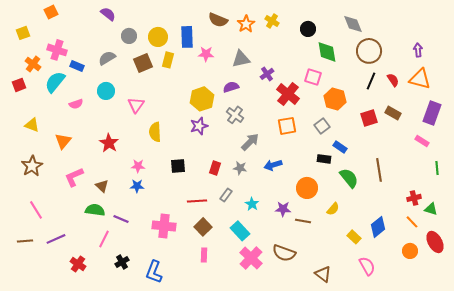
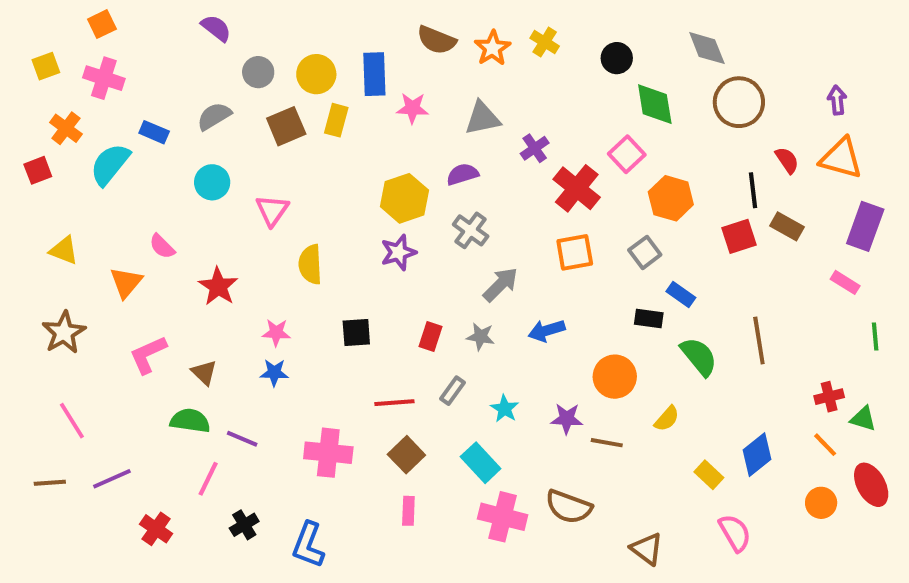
pink cross: (57, 50) -> (104, 78), moved
pink square: (313, 77) -> (627, 154), turned 30
black line: (371, 81) -> (753, 190), moved, turned -30
pink semicircle: (76, 104) -> (162, 246), moved, turned 64
pink cross: (251, 258) -> (503, 517), turned -30

